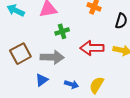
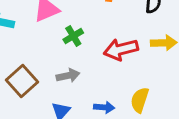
gray arrow: (52, 57) -> (68, 76), size x0.7

